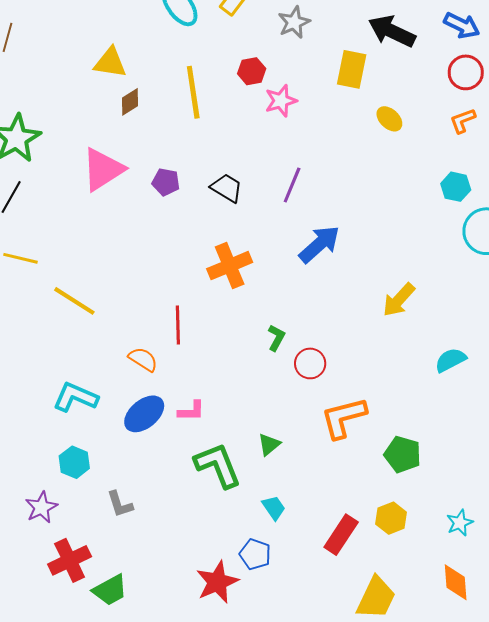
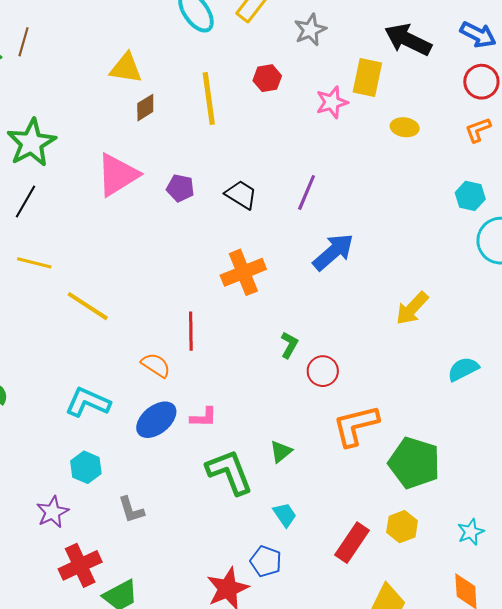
pink star: (281, 101) -> (332, 102), moved
yellow ellipse: (389, 119) -> (405, 127), turned -36
green pentagon: (403, 454) -> (414, 463), size x1.4

